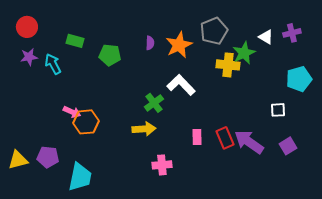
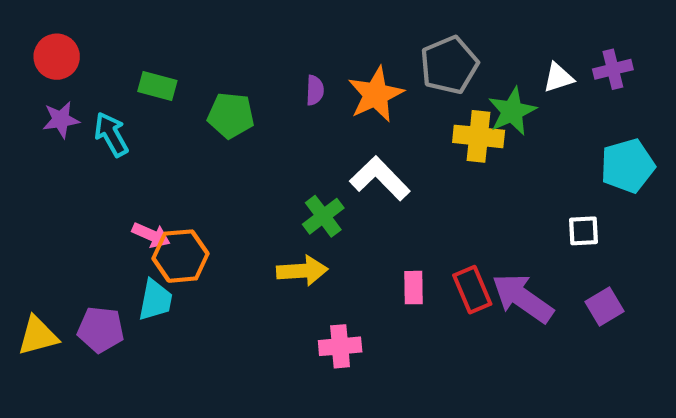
white triangle: (266, 37) -> (558, 78), turned -49
cyan trapezoid: (80, 177) -> (155, 300), moved, size x0.7

